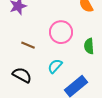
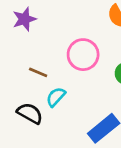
cyan semicircle: (55, 66) -> (56, 97), moved

